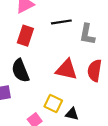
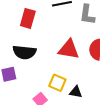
black semicircle: (20, 71) -> (24, 52), turned -60

